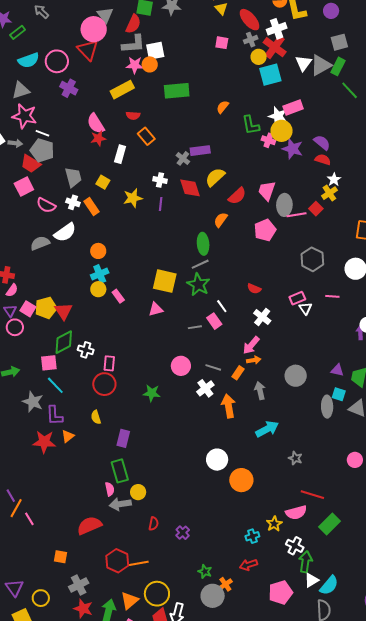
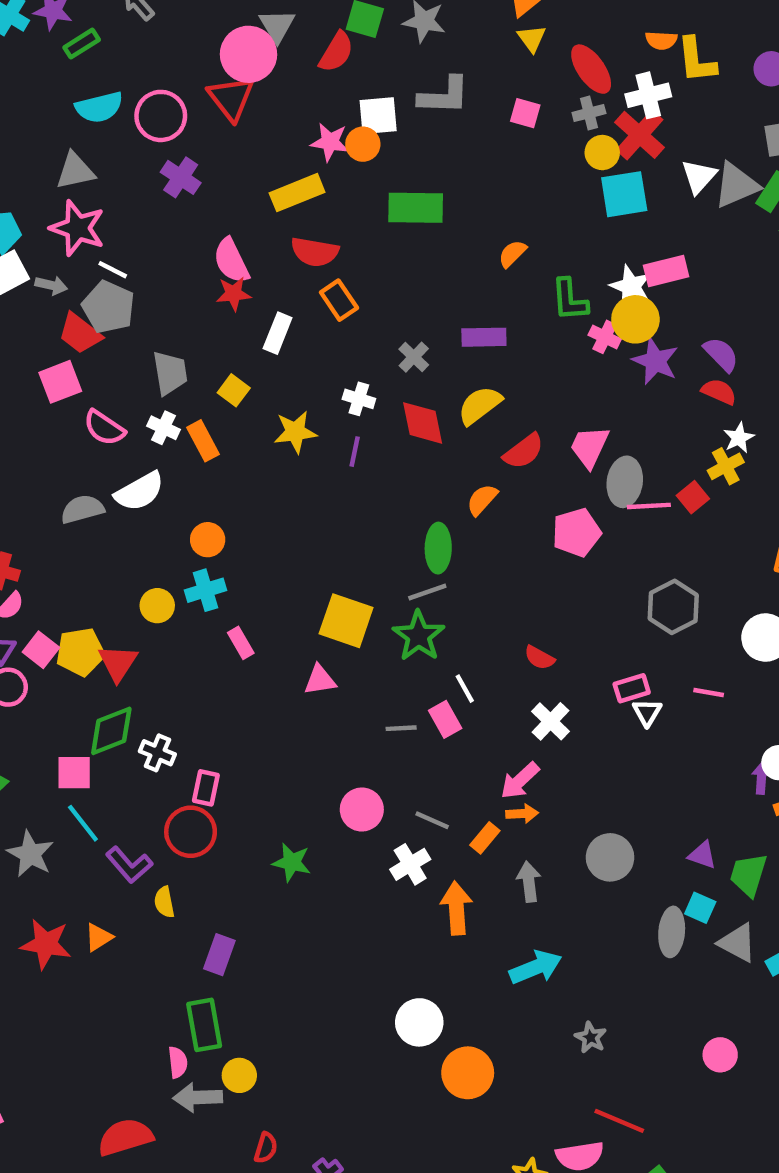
gray L-shape: (133, 44) -> (444, 96), moved
red semicircle: (133, 116) -> (315, 252), size x1.5
purple rectangle: (200, 151) -> (484, 337), moved
yellow circle: (98, 289) -> (157, 606), moved
purple L-shape: (54, 416) -> (129, 865), moved, turned -45

